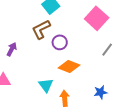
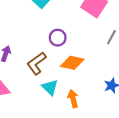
brown L-shape: (41, 29) -> (36, 63), moved

